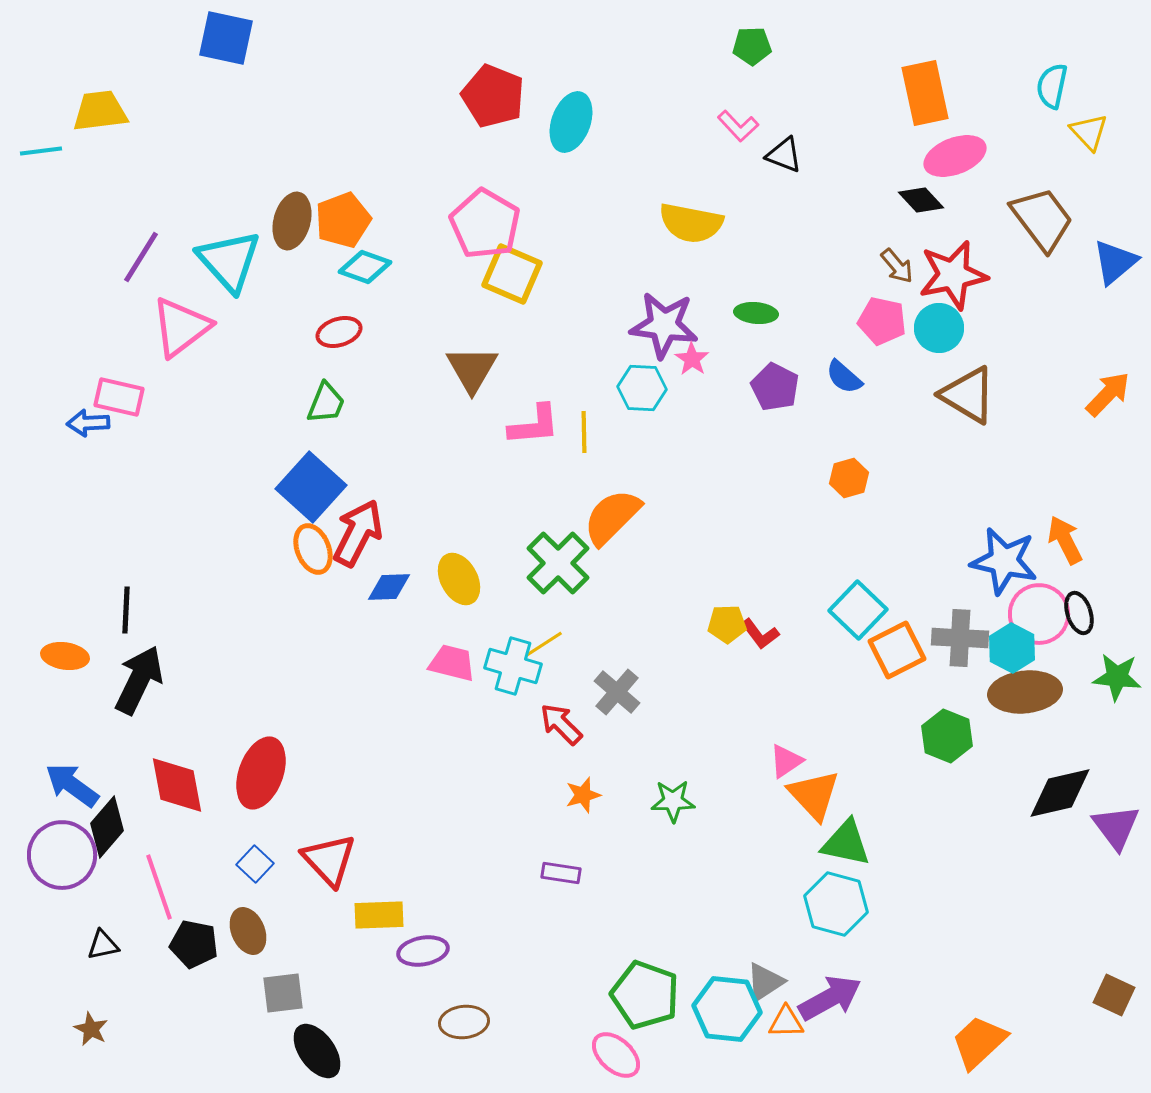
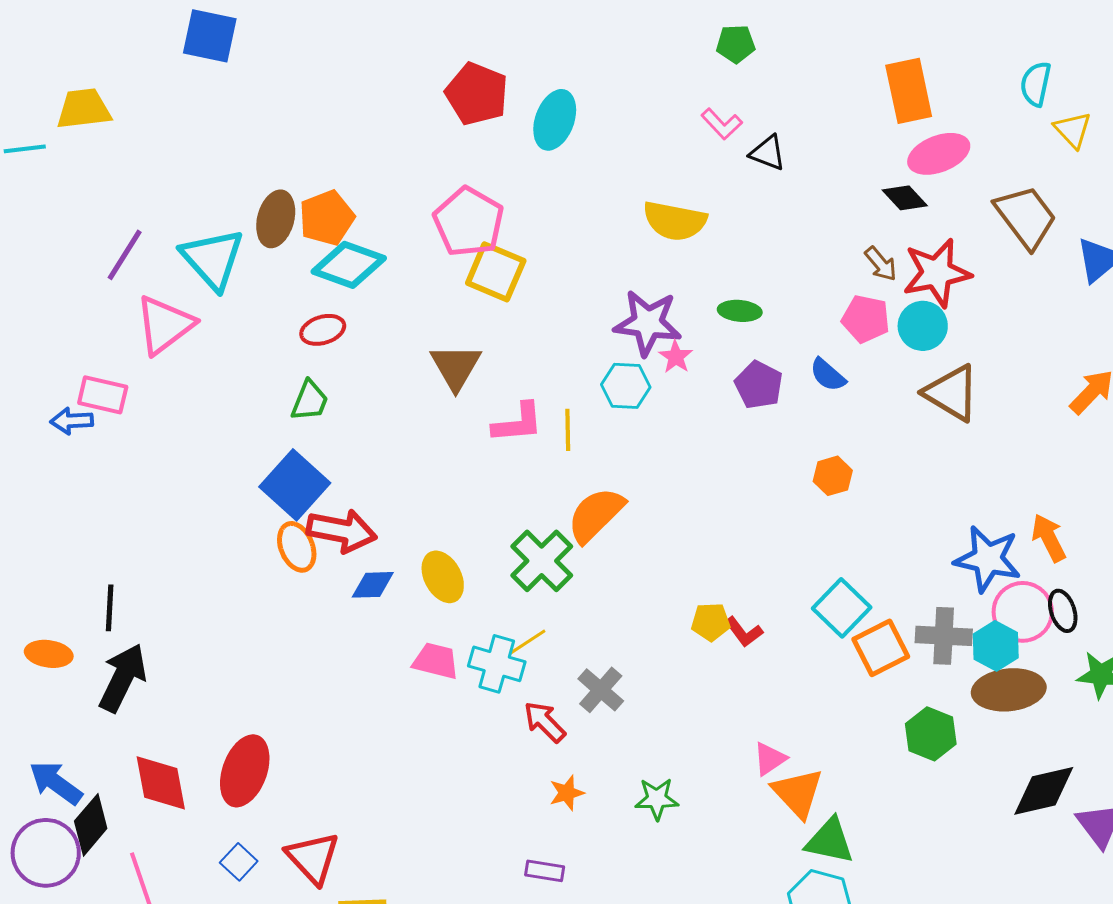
cyan diamond: (365, 267) -> (349, 265), size x1.4
red arrow: (358, 533) -> (342, 531), turned 74

